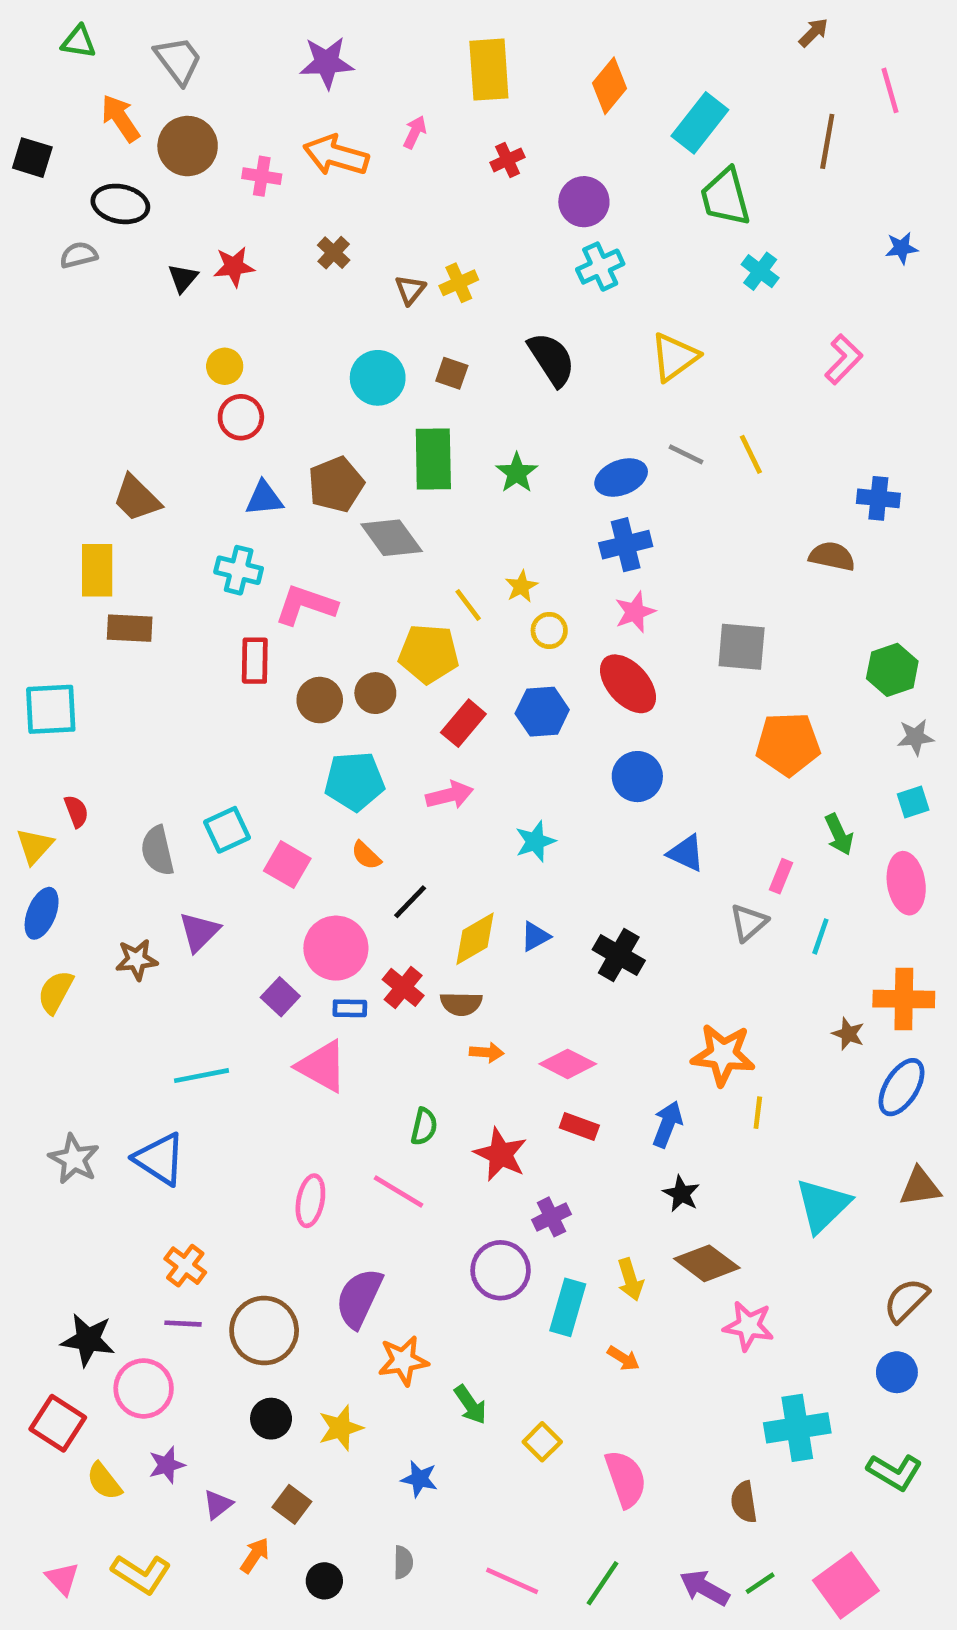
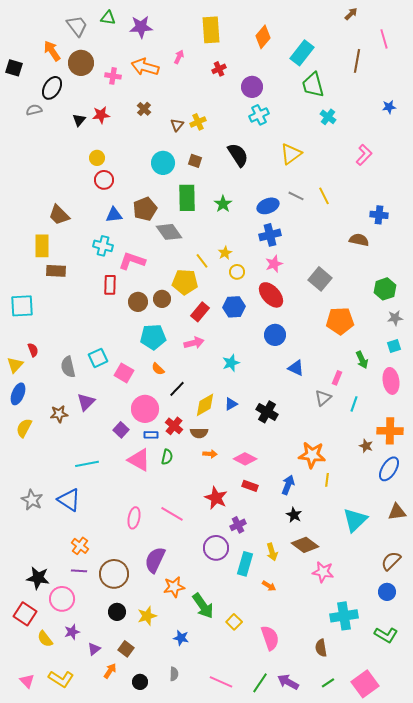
green triangle: (79, 42) -> (108, 18), moved
black ellipse: (120, 204) -> (52, 88), turned -70
gray square: (742, 647) -> (320, 279), turned 35
green semicircle: (424, 1127) -> (167, 457), moved
green arrow: (470, 1405) -> (203, 606), size x1.5
purple arrow: (705, 1588) -> (288, 682), moved

